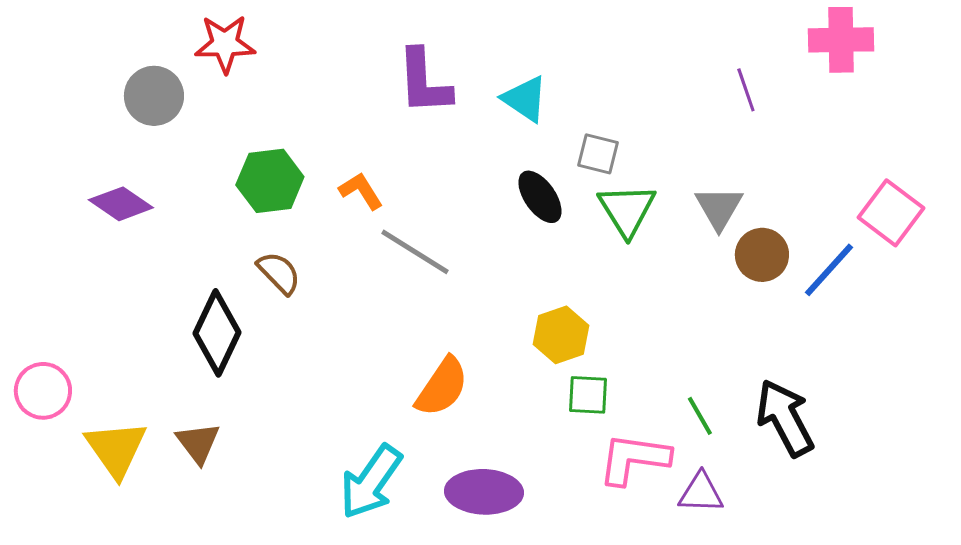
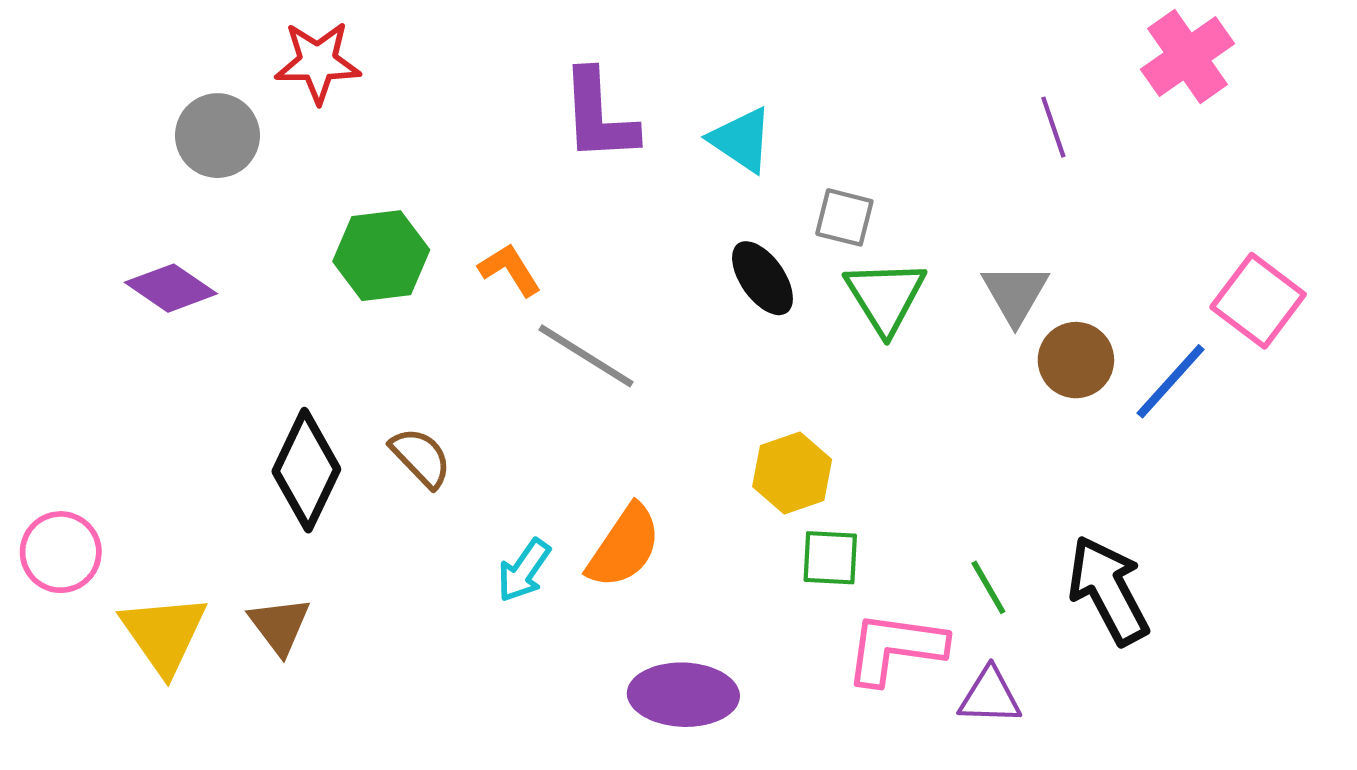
pink cross: (841, 40) -> (1187, 56), turned -34
brown semicircle: (279, 273) -> (421, 457), moved
cyan arrow: (371, 482) -> (524, 570), moved, size x0.6

